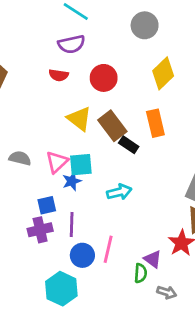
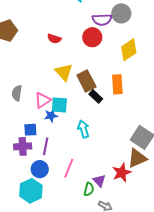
purple semicircle: (71, 44) -> (102, 20), moved
red circle: (104, 78) -> (92, 37), moved
gray semicircle: (20, 158) -> (17, 93), turned -105
cyan arrow: (119, 192) -> (83, 129), turned -102
blue circle: (82, 255) -> (40, 169), moved

